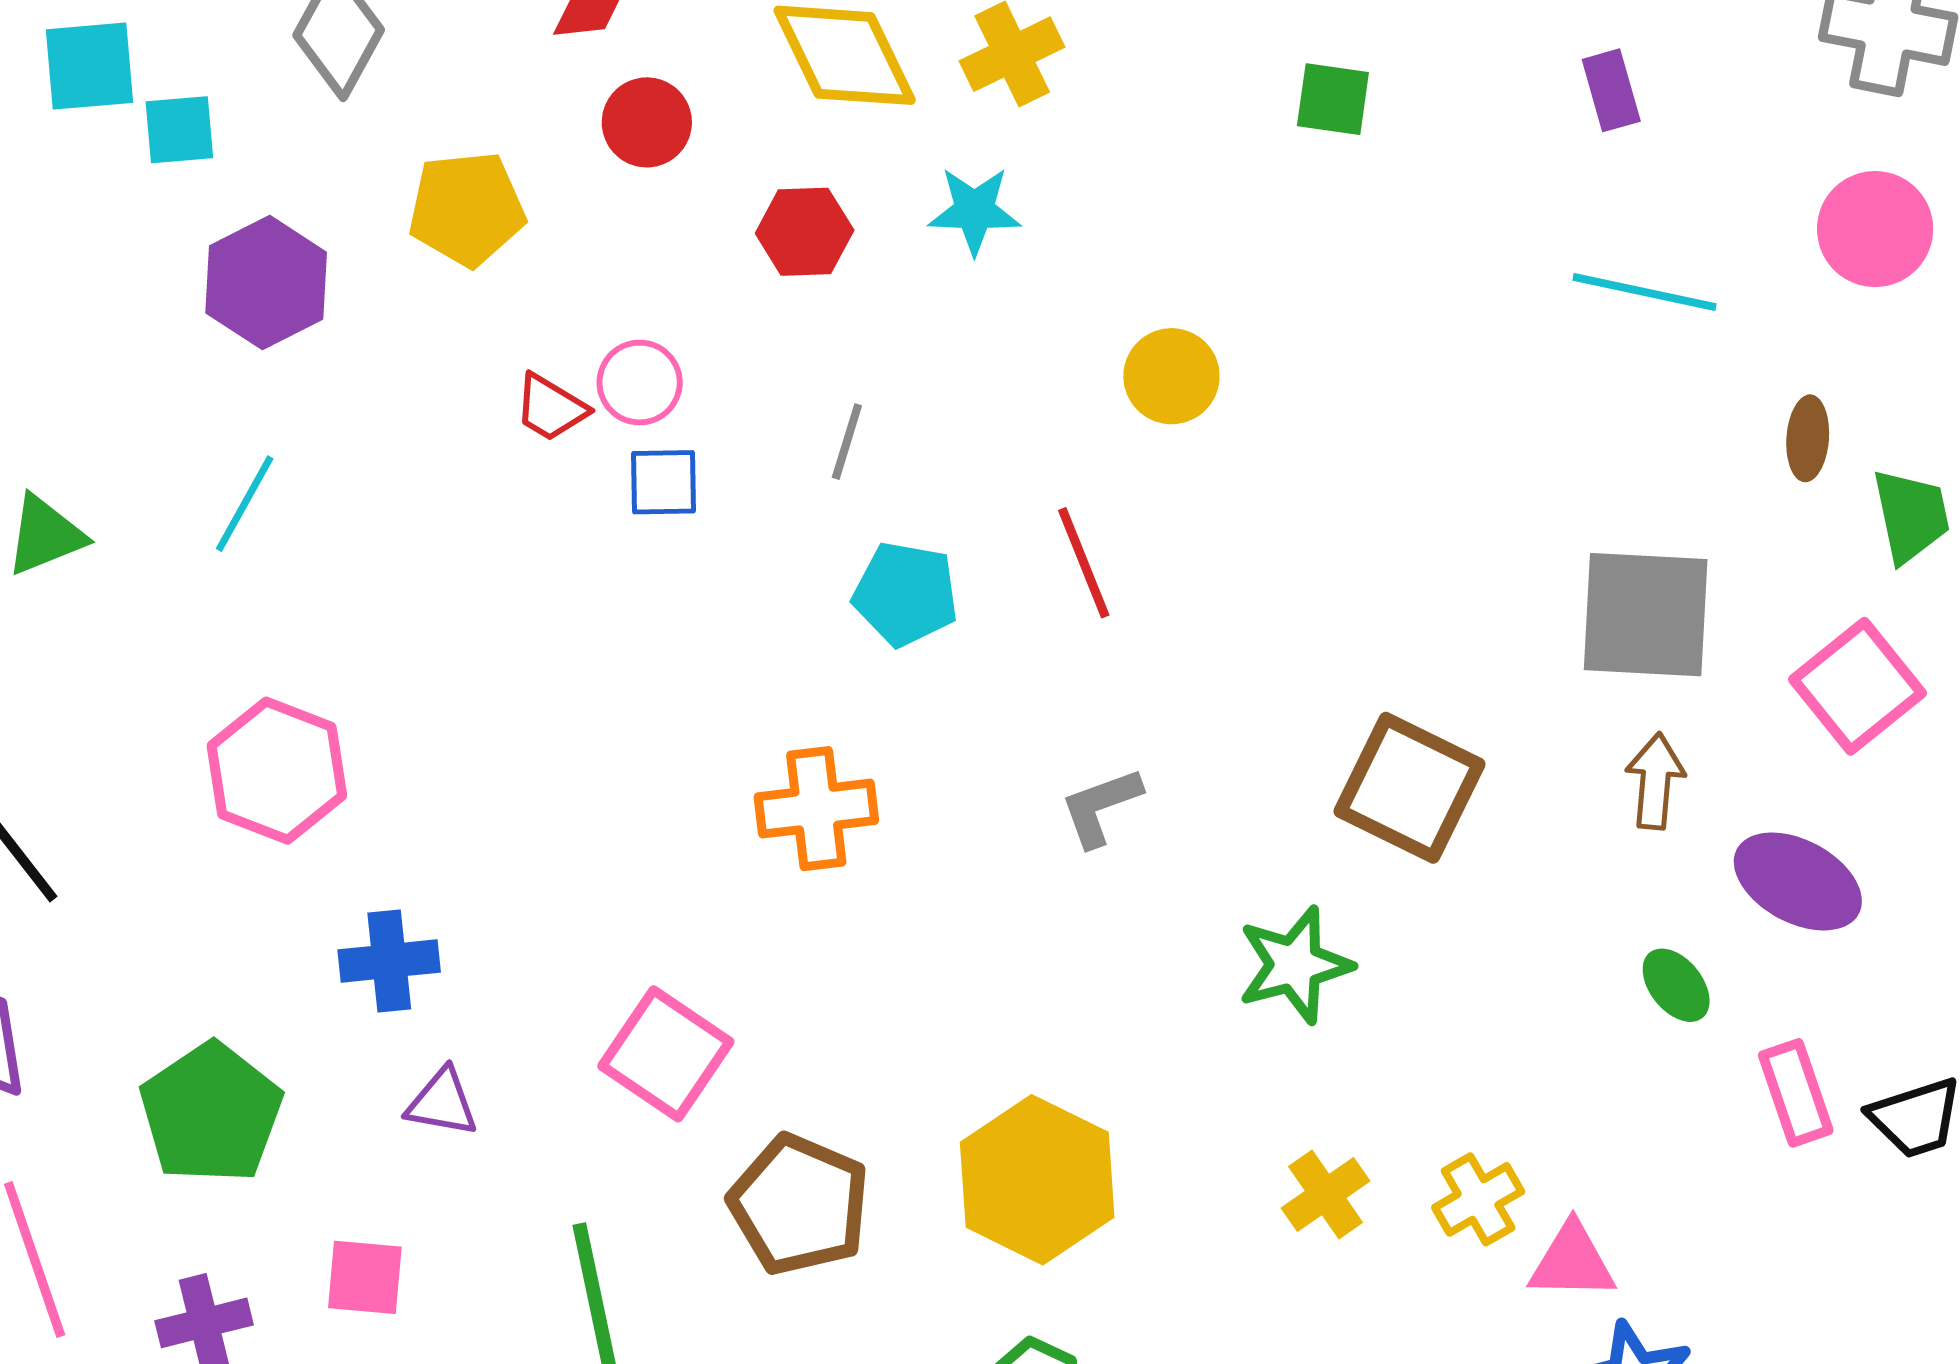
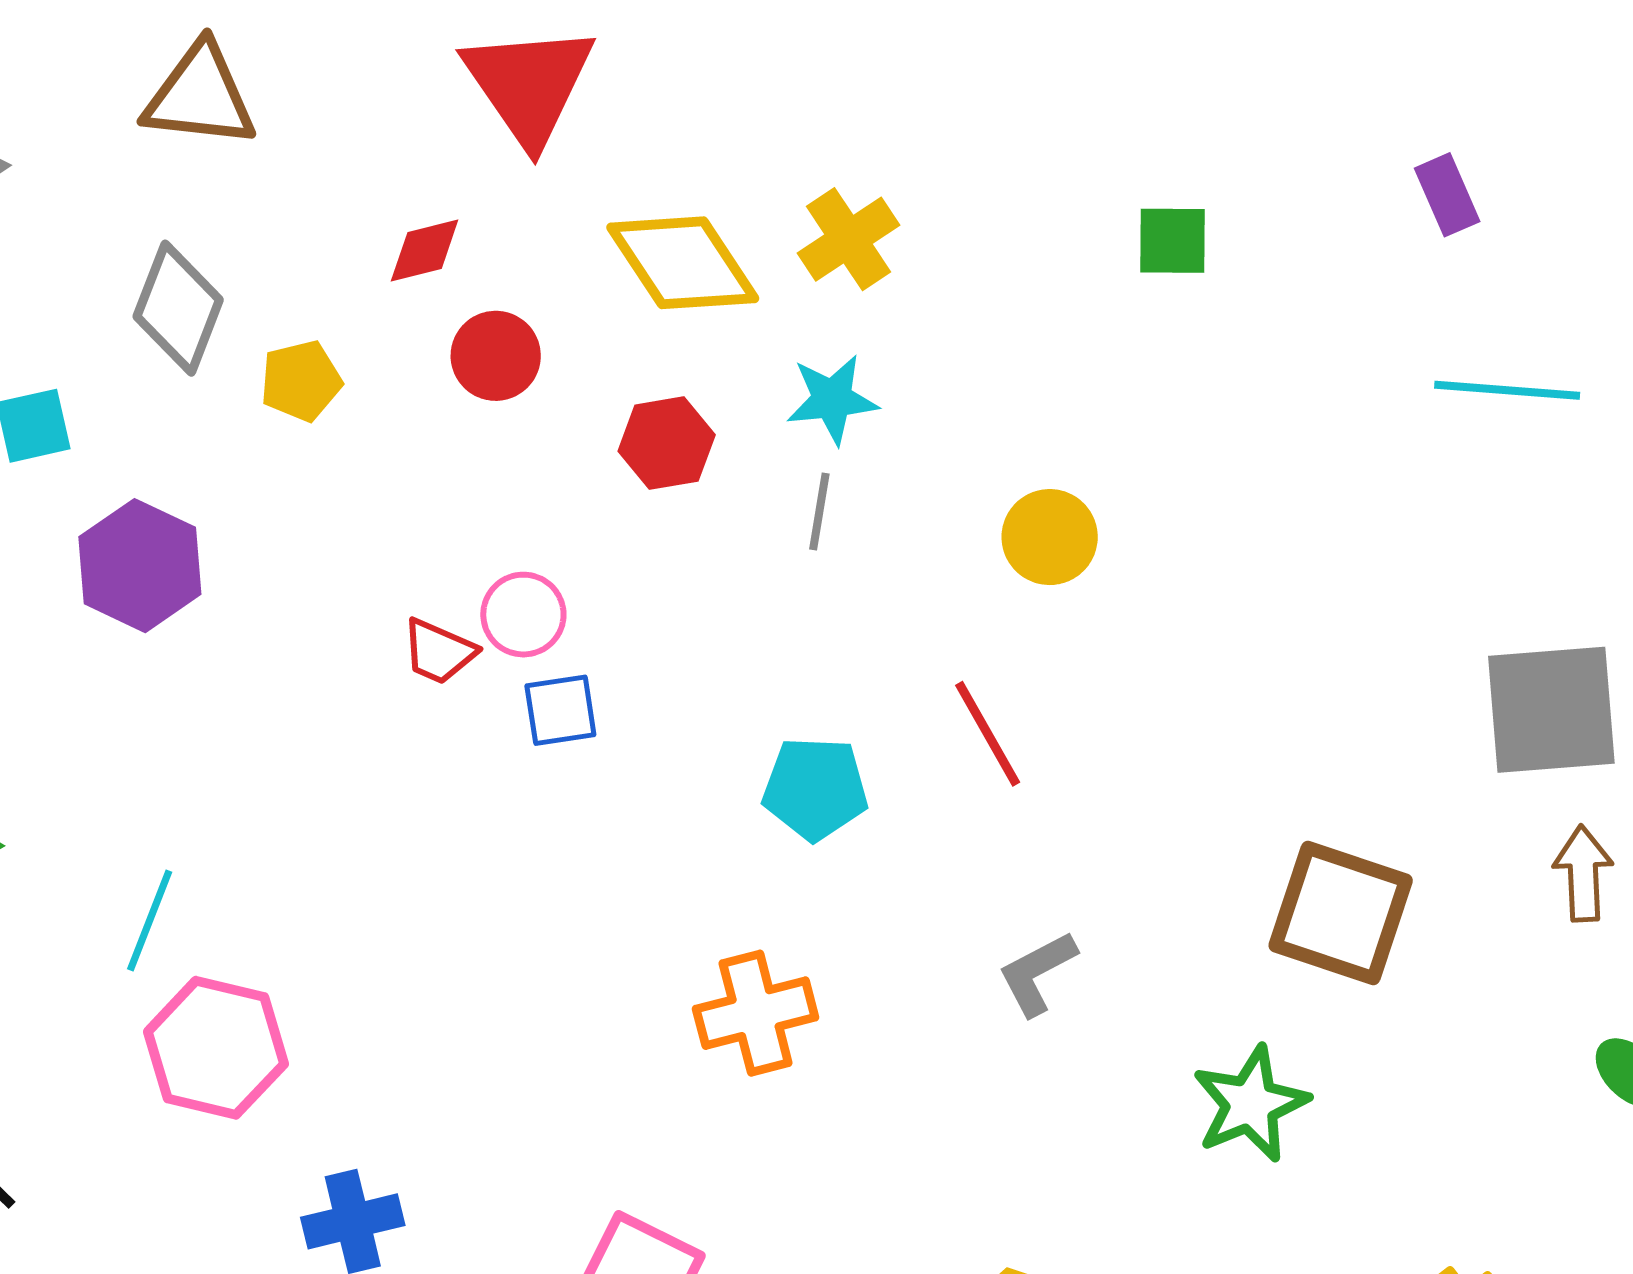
yellow pentagon: (467, 209) -> (301, 381), moved, size x0.7
gray line: (847, 442) -> (819, 511), moved
cyan line: (245, 504) -> (150, 920), moved

